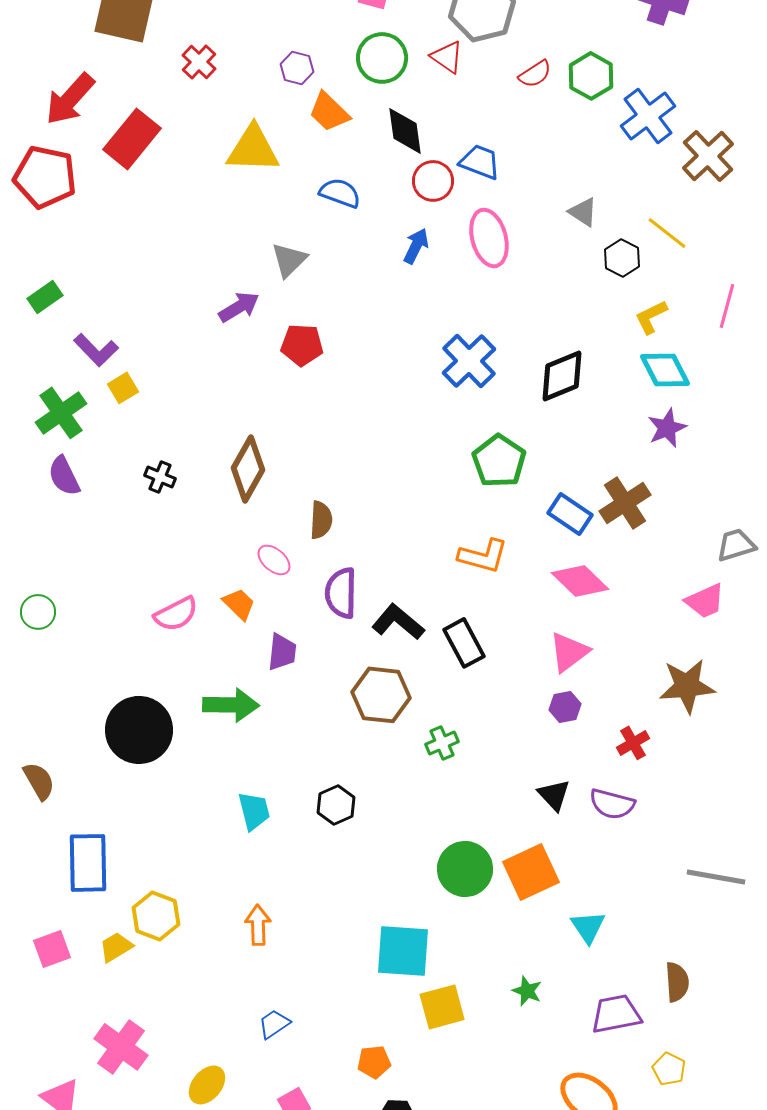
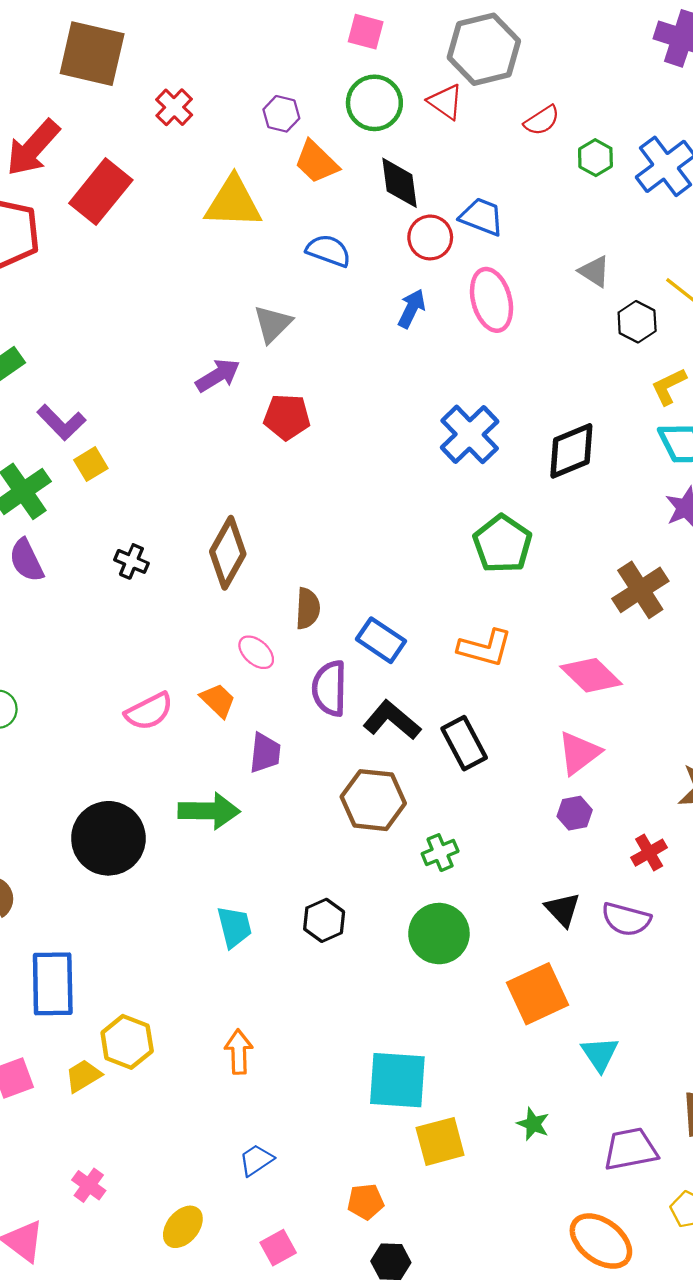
green hexagon: (591, 76) -> (595, 158), moved, size x0.7
blue rectangle: (570, 514) -> (381, 640), moved
green circle: (465, 869) -> (439, 934), moved
pink cross: (121, 1047) -> (89, 1185), size x0.6

